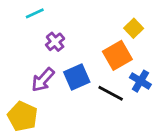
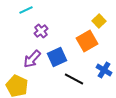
blue cross: (140, 81) -> (104, 70), moved
black line: (111, 93) -> (74, 79), moved

